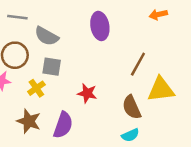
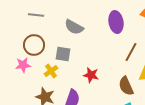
purple ellipse: (100, 26) -> (116, 22), moved
gray semicircle: (47, 36) -> (74, 27), moved

